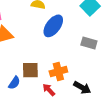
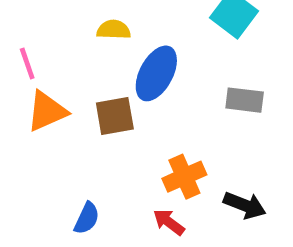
brown square: (30, 70) -> (115, 116), moved

